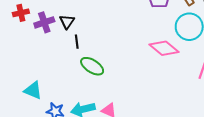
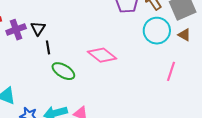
pink diamond: (164, 48) -> (102, 55), moved

